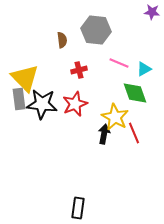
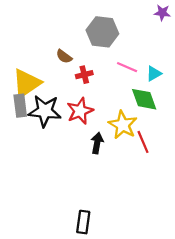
brown semicircle: (62, 40) -> (64, 56), moved, turned 133
yellow triangle: (25, 78) -> (27, 83), turned 40
black arrow: (104, 134) -> (97, 143), moved

